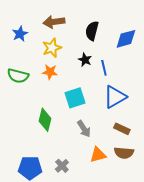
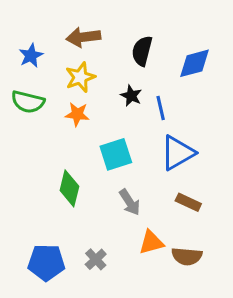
green semicircle: (18, 76) -> (28, 102), moved
brown semicircle: (124, 153) -> (187, 256), moved

